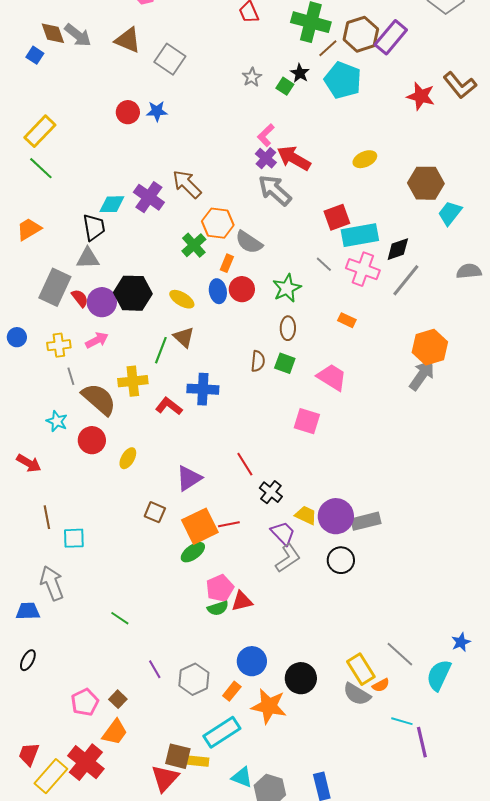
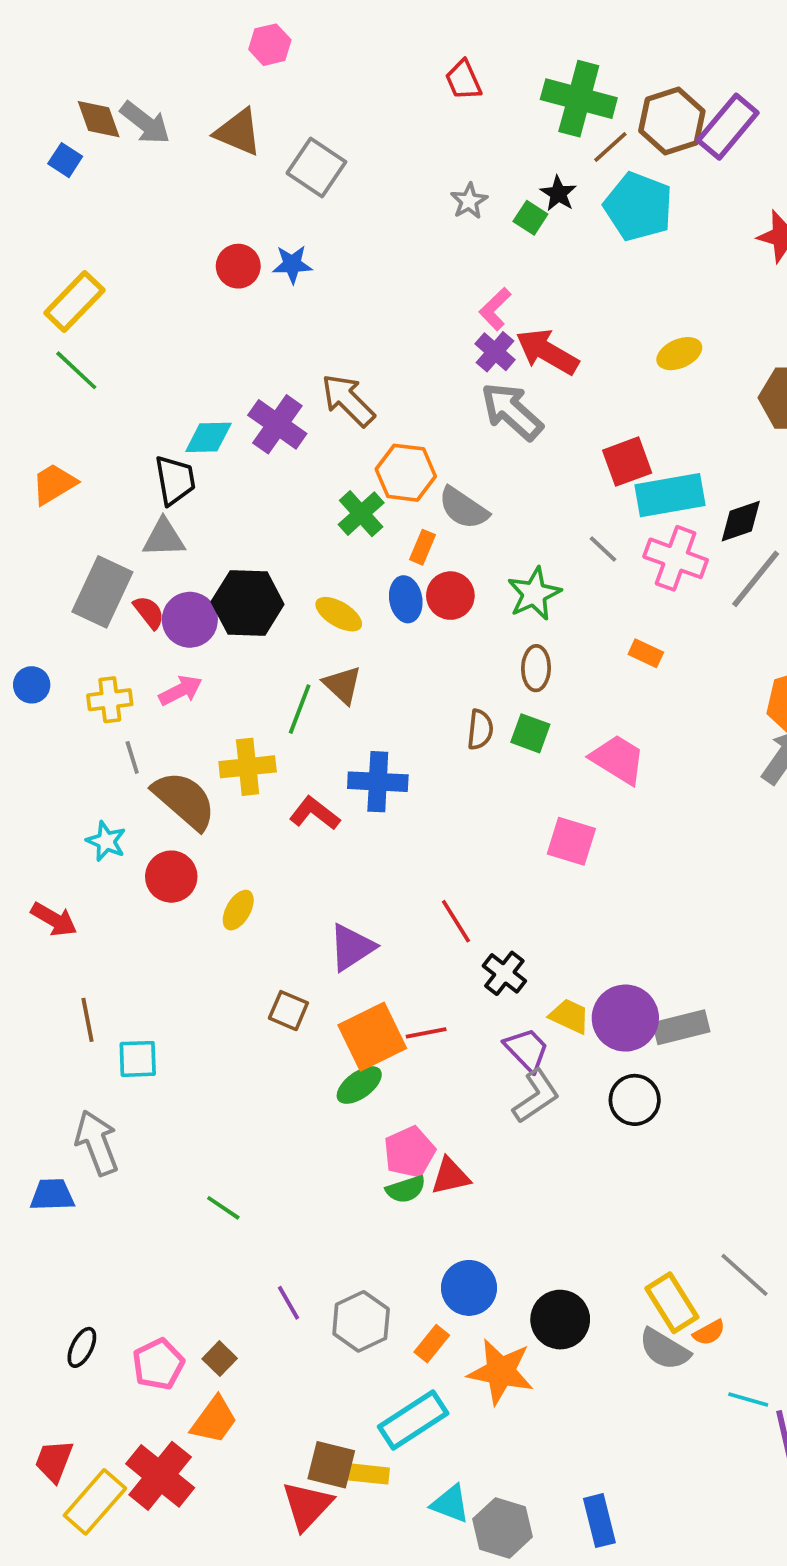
black ellipse: (28, 660) -> (82, 1347), moved

